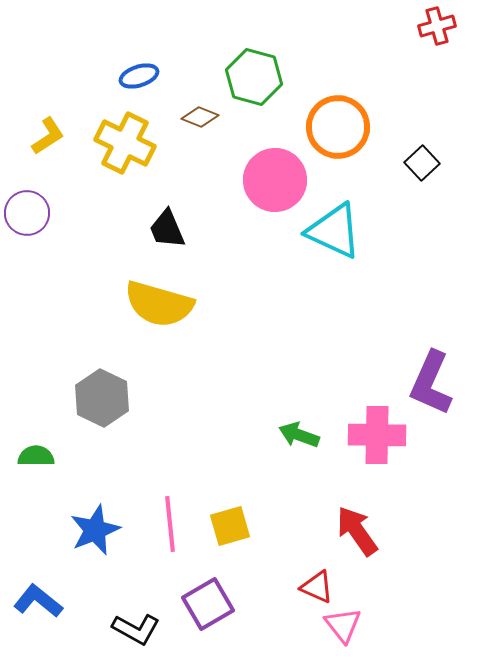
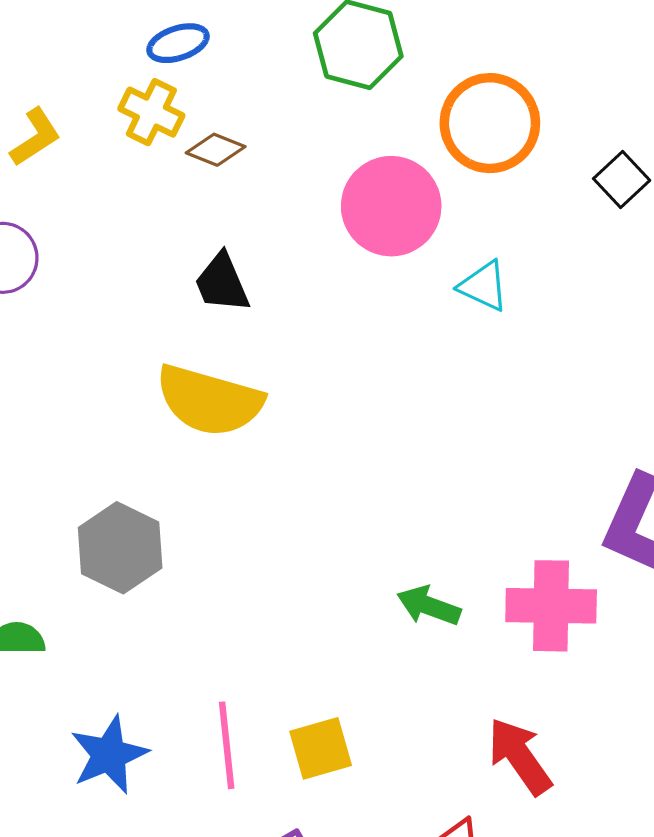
brown diamond: (200, 117) -> (216, 150), moved
yellow cross: (125, 143) -> (151, 112), moved, size x0.7
cyan triangle: (334, 231) -> (484, 286), size x0.6

